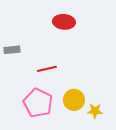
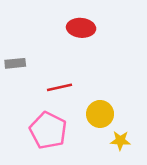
yellow circle: (74, 100) -> (100, 114), moved

